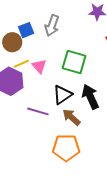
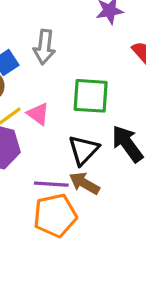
brown arrow: (71, 117) -> (84, 183), moved
orange pentagon: (66, 148) -> (55, 215), moved

